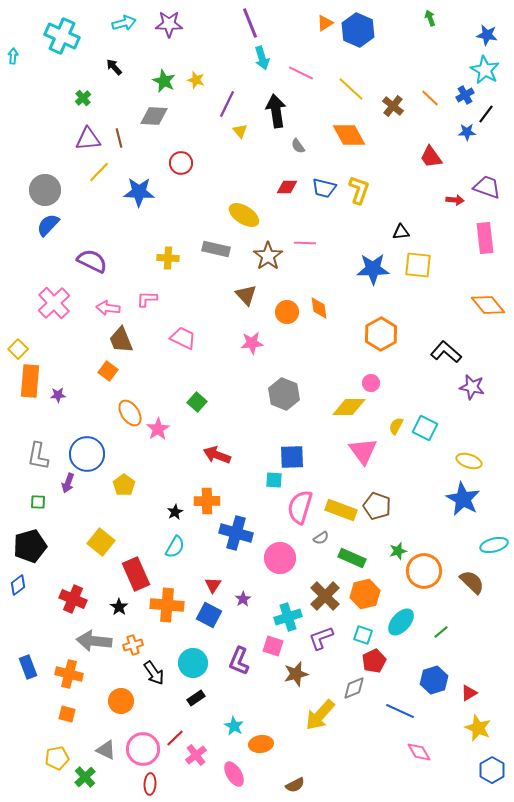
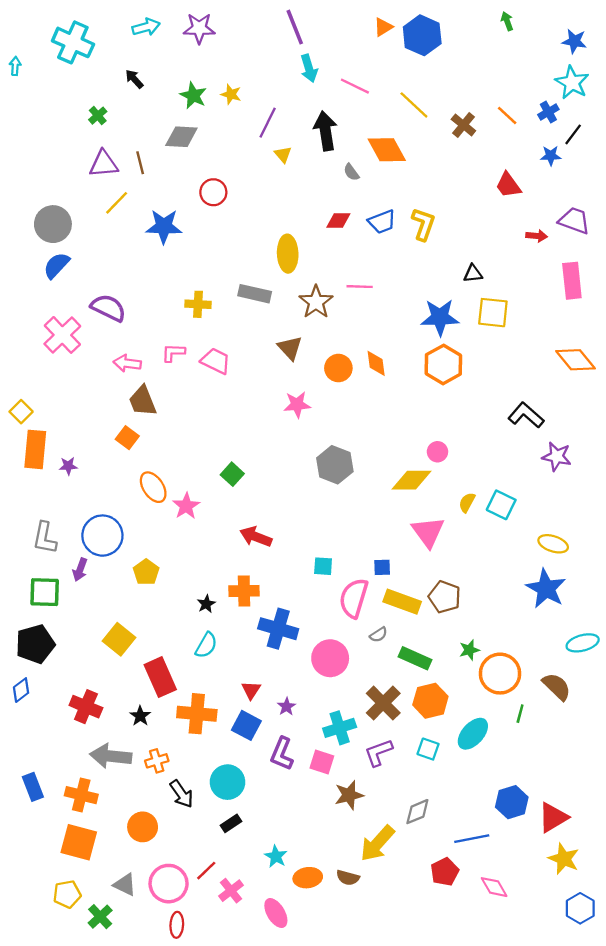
orange diamond: (349, 135) -> (387, 150), moved
blue trapezoid: (324, 188) -> (382, 222), turned -35
yellow ellipse: (244, 215) -> (288, 254), turned 56
pink cross: (54, 303) -> (62, 335), moved
orange hexagon: (381, 334) -> (443, 364), moved
pink trapezoid: (183, 338) -> (216, 361), moved
blue square: (292, 457) -> (382, 567), moved, size x0.6
green square: (38, 502) -> (45, 592), size x1.8
green line: (441, 632) -> (520, 714), moved, turned -35
purple L-shape: (239, 661) -> (282, 754), moved
red pentagon: (374, 661) -> (445, 872), moved
red triangle: (469, 693) -> (553, 817), size x1.6
blue line: (400, 711) -> (472, 839), turned -36
orange square: (67, 714) -> (79, 842), size x1.8
brown semicircle: (295, 785) -> (348, 878), moved, turned 42

